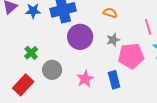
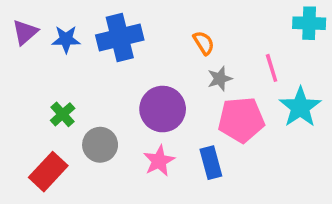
orange semicircle: (110, 13) -> (204, 43), turned 40
purple circle: (80, 37) -> (163, 109), moved
gray star: (113, 40) -> (220, 79), moved

